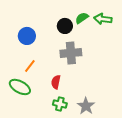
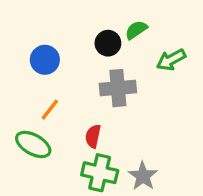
green arrow: (103, 19) -> (171, 60), moved, turned -36
green cross: (60, 104) -> (100, 173), size x1.5

